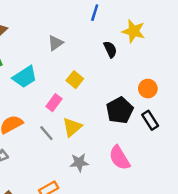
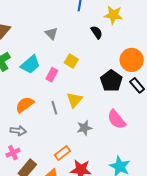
gray triangle: (55, 43) -> (51, 33), turned -32
orange circle: (148, 89) -> (132, 60), size x1.5
pink rectangle: (54, 103) -> (52, 75), moved
gray line: (46, 133) -> (54, 108), turned 32

